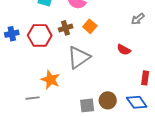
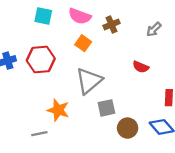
orange square: (90, 26) -> (83, 43), moved
brown cross: (66, 28) -> (111, 24), moved
gray square: (87, 105) -> (106, 108), moved

